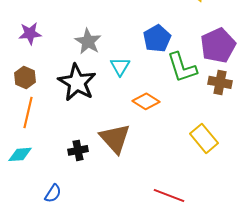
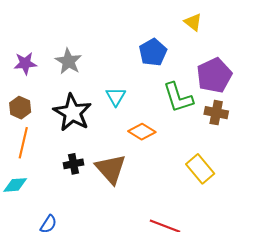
blue pentagon: (157, 38) -> (153, 52), moved
gray star: (88, 41) -> (68, 61), moved
black cross: (78, 150) -> (73, 164), moved

